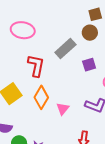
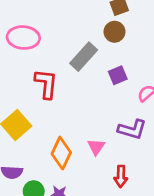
orange diamond: (41, 97) -> (61, 153), moved
pink triangle: (63, 109) -> (96, 147), moved

